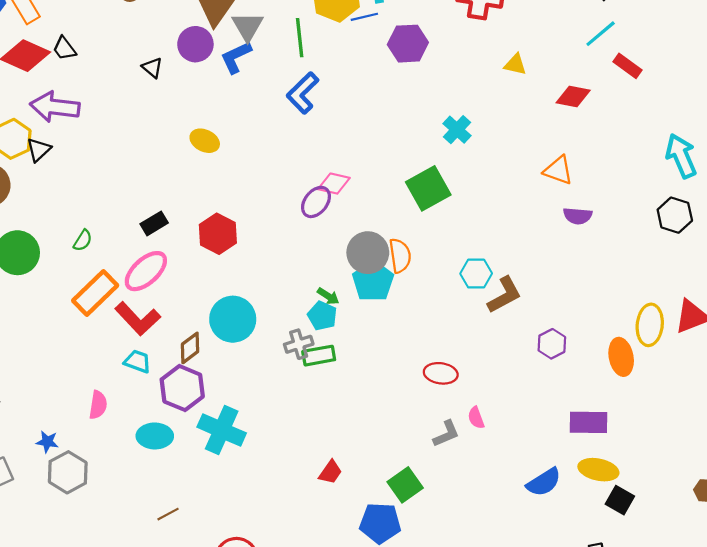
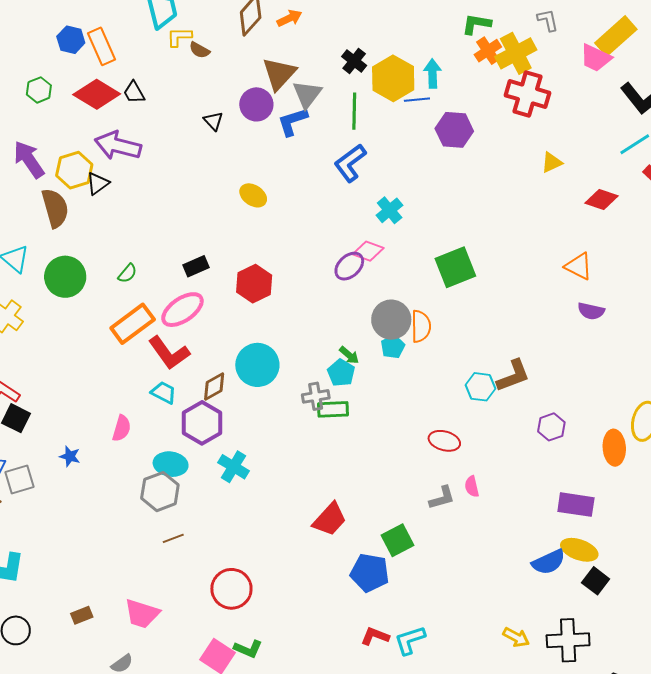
yellow triangle: (515, 64) -> (552, 163), turned -45
cyan cross: (457, 130) -> (390, 210), moved
cyan hexagon: (476, 274) -> (481, 387), moved
cyan pentagon: (373, 281) -> (393, 347), size x0.6
cyan cross: (222, 430) -> (234, 467), size x0.7
gray hexagon: (68, 472) -> (160, 492), moved
red trapezoid: (330, 472) -> (330, 519), size x1.5
blue semicircle: (544, 482) -> (549, 562), moved

